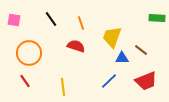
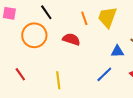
orange line: (81, 23) -> (84, 18), moved
yellow trapezoid: (112, 37) -> (107, 17), moved
orange circle: (29, 53) -> (34, 35), moved

